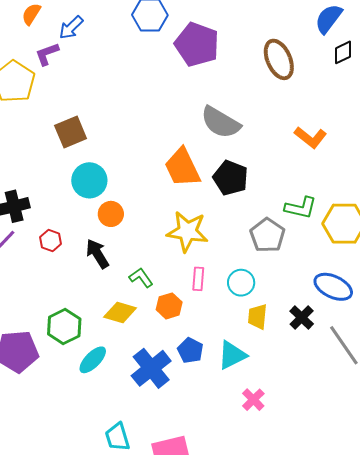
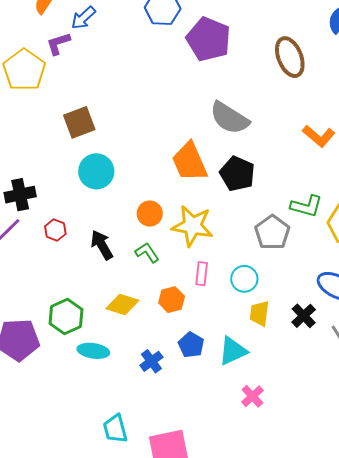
orange circle: (111, 214) -> (150, 214), moved
green L-shape: (141, 278) -> (147, 253), moved
cyan ellipse: (93, 360) -> (93, 351), turned 52
blue cross: (151, 368) -> (151, 361), size x0.6

